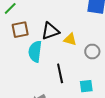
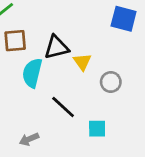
yellow triangle: (70, 39) -> (82, 62), turned 32
black line: (60, 73) -> (63, 107), turned -42

